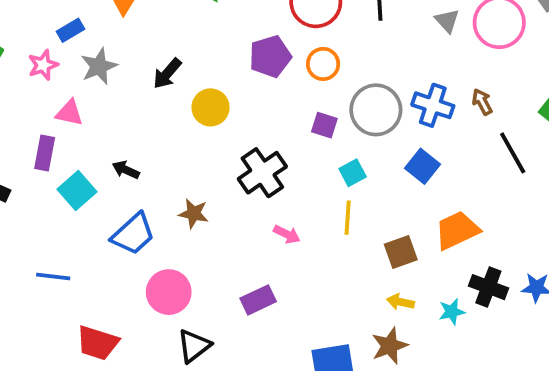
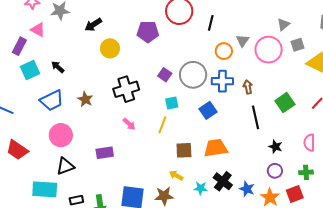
orange circle: (323, 64) -> (224, 51), moved
blue cross: (433, 105) -> (222, 81), turned -35

